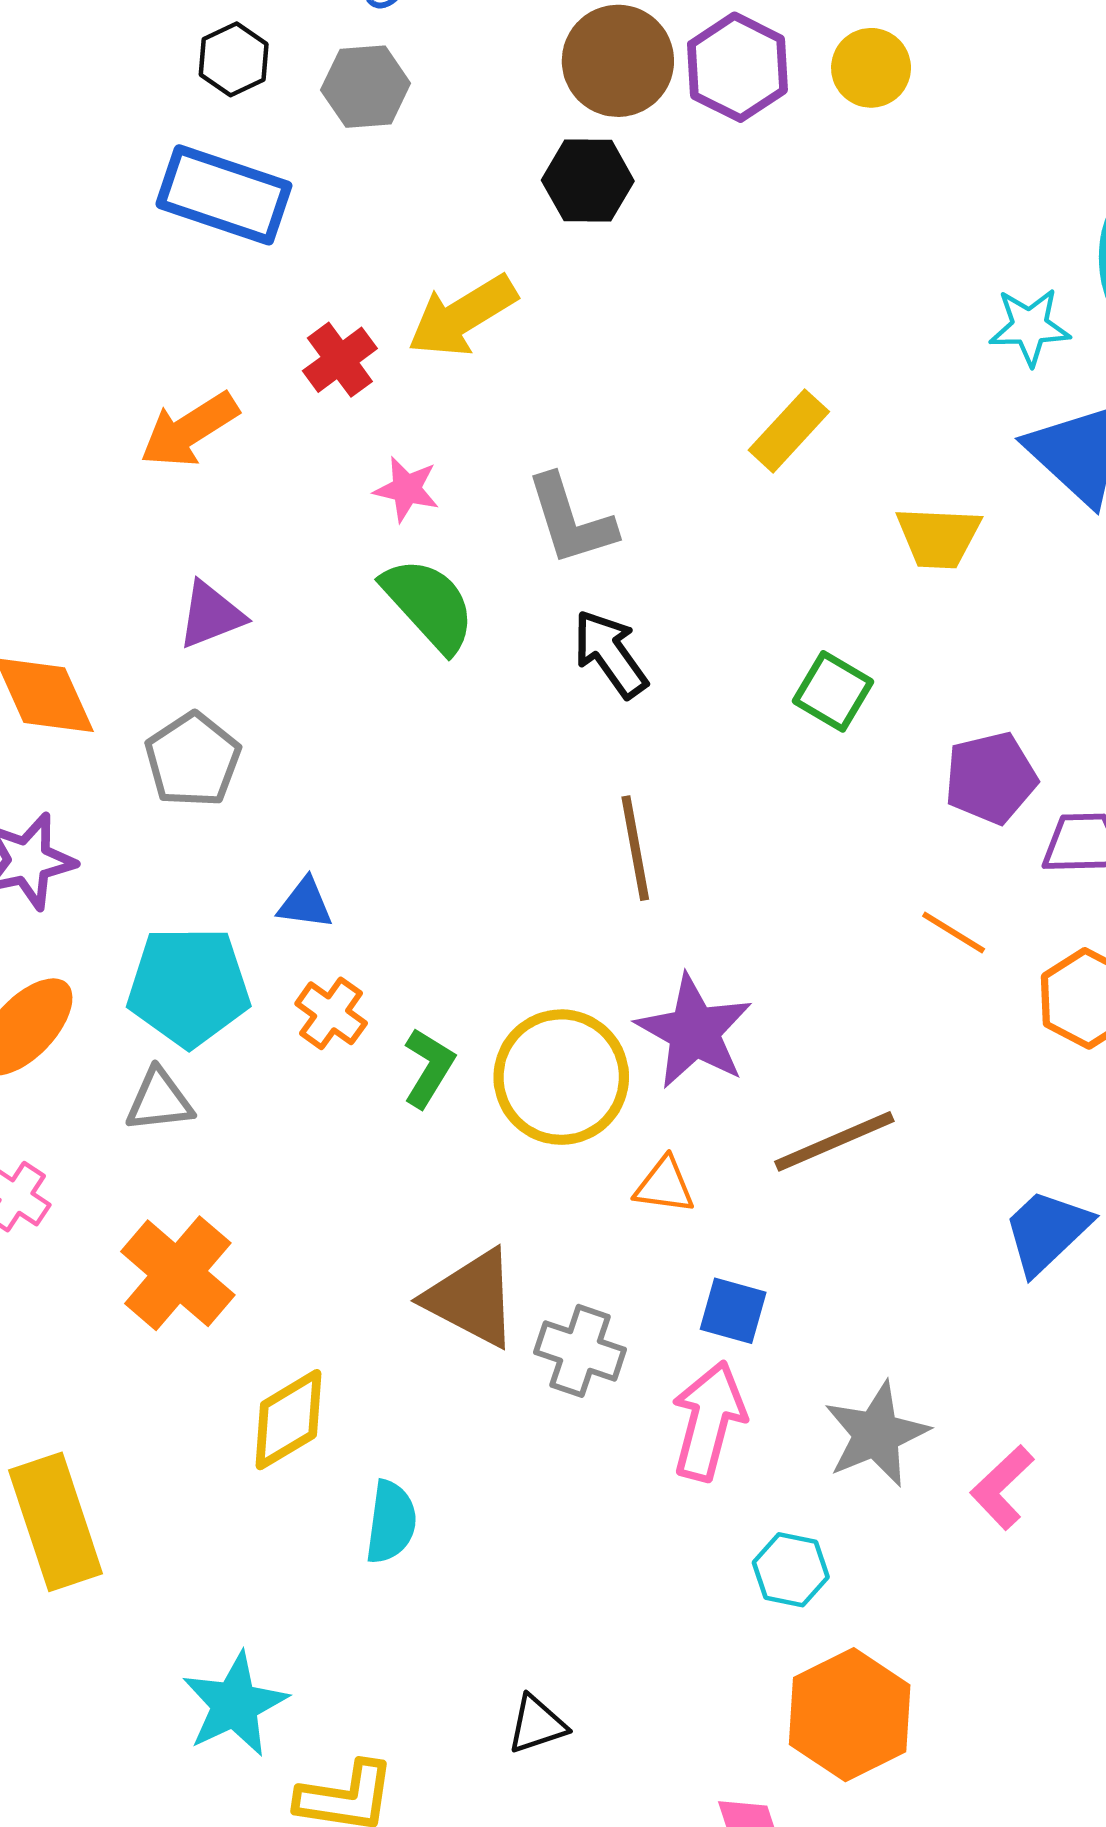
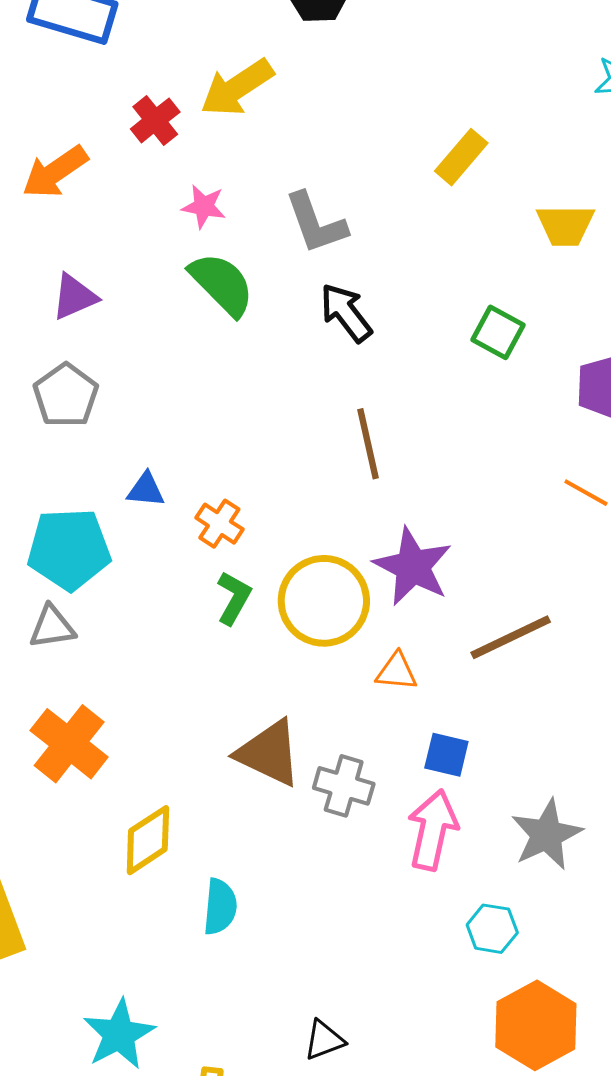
orange cross: (331, 1013) -> (219, 524), moved

